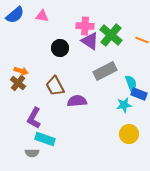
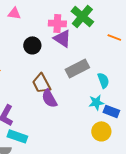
green cross: (111, 35) -> (82, 16), moved
brown trapezoid: (55, 86) -> (41, 83), moved
blue rectangle: (139, 94) -> (111, 111), moved
purple semicircle: (77, 101) -> (49, 98), turned -114

